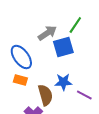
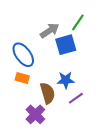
purple line: (84, 95) -> (76, 98), moved, turned -63

